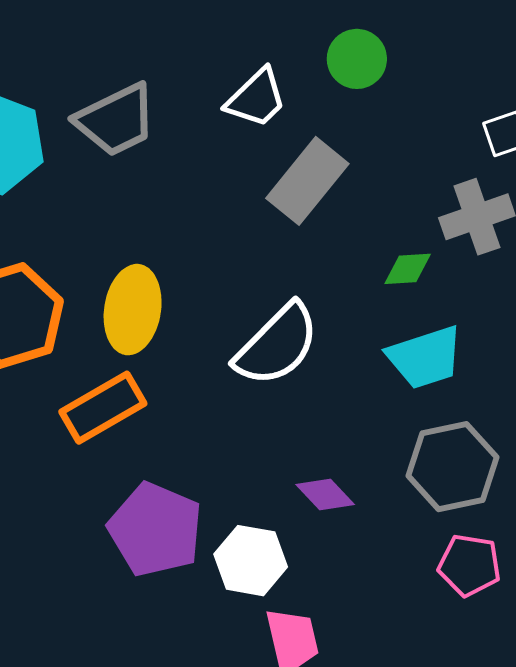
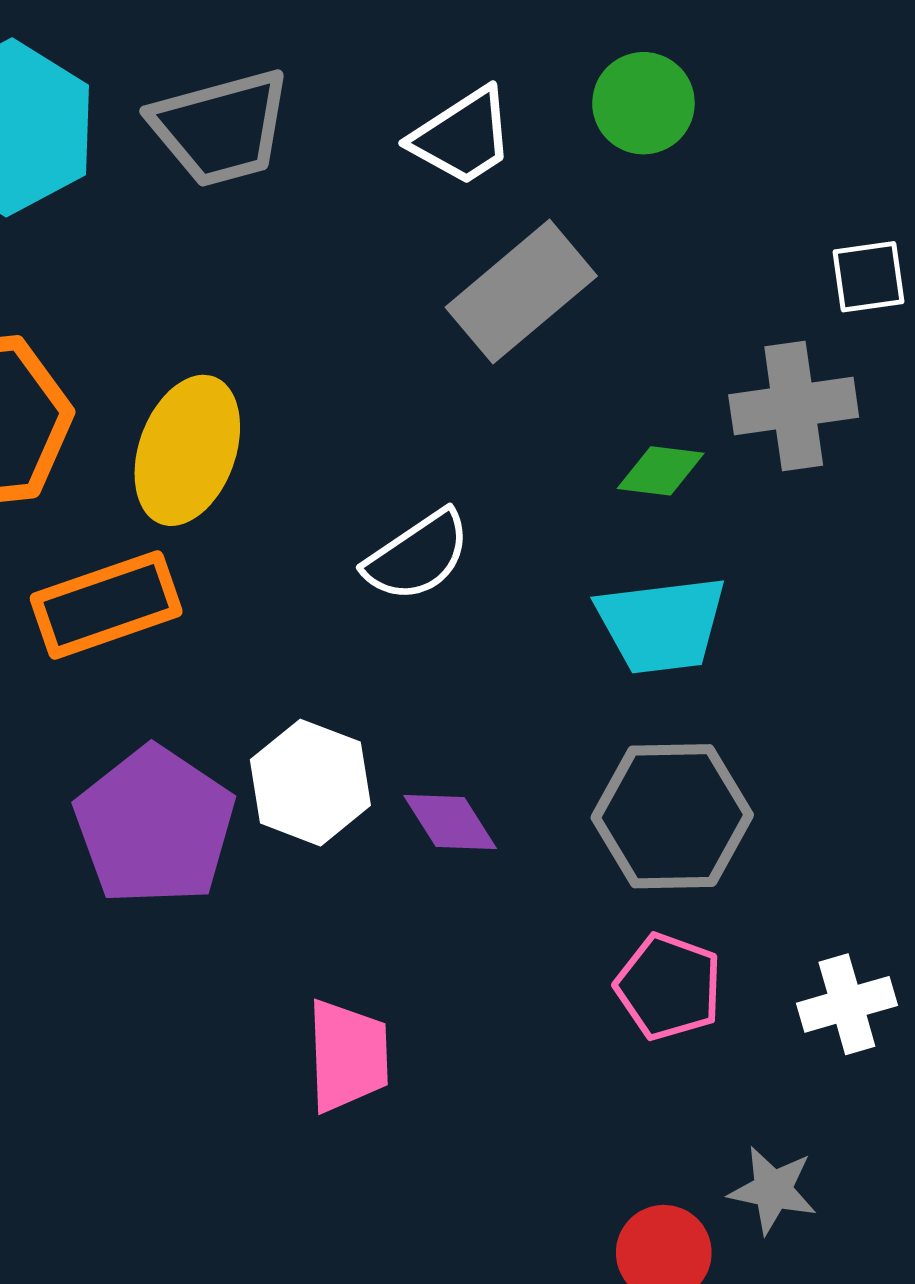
white semicircle: (277, 345) -> (417, 556), size x0.7
white hexagon: (251, 561) -> (310, 783), moved

